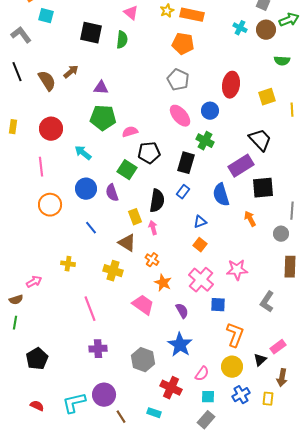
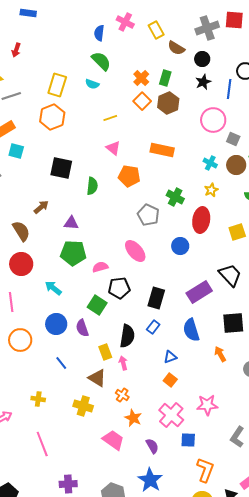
yellow star: (167, 11) -> (211, 190), moved
pink triangle: (131, 13) -> (113, 148), moved
green semicircle: (122, 40) -> (92, 186), moved
orange pentagon: (183, 44) -> (129, 176), moved
brown semicircle: (47, 81) -> (21, 231), moved
pink ellipse: (180, 116) -> (135, 251), moved
green cross: (205, 141) -> (175, 197), moved
purple rectangle: (241, 166) -> (199, 292), moved
pink line: (90, 309) -> (42, 444), moved

